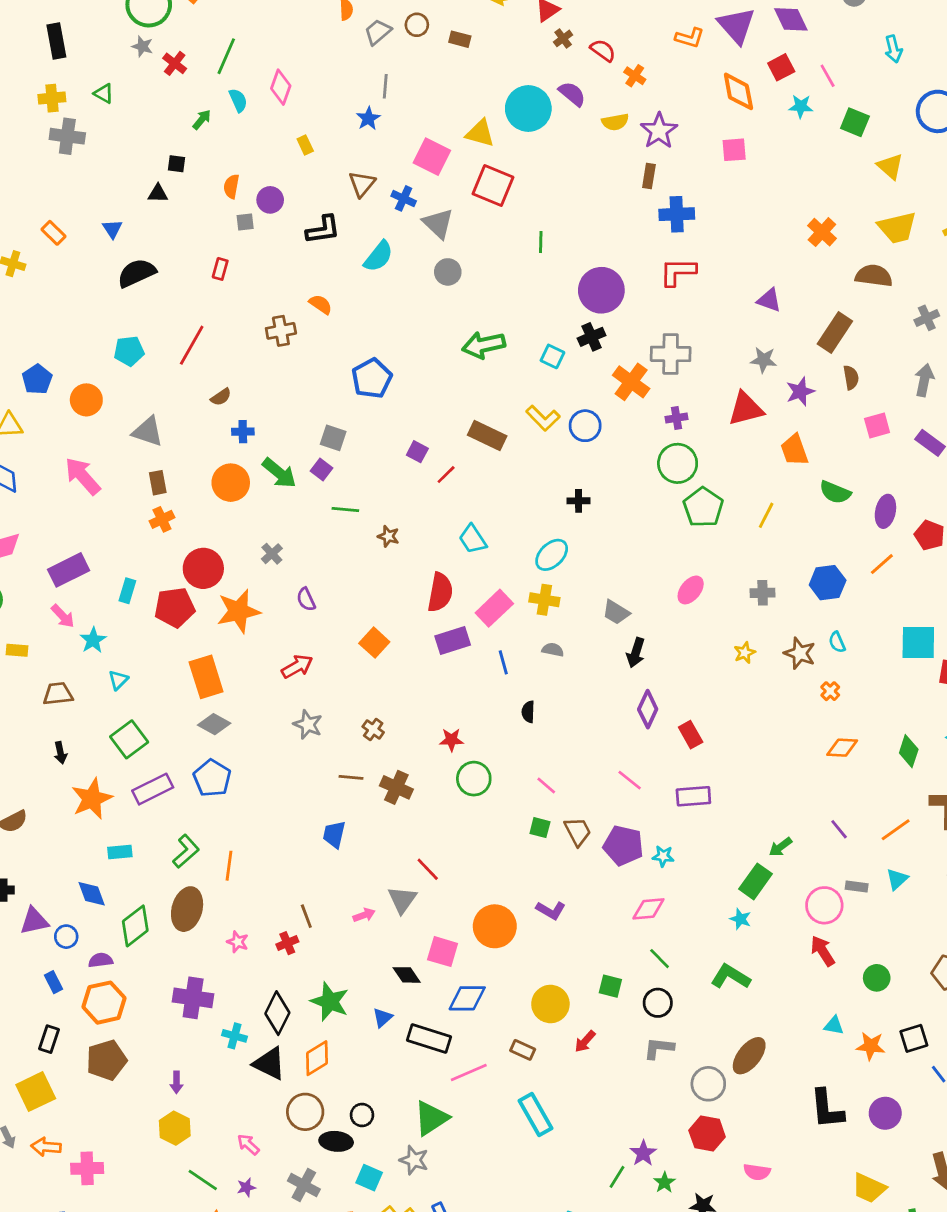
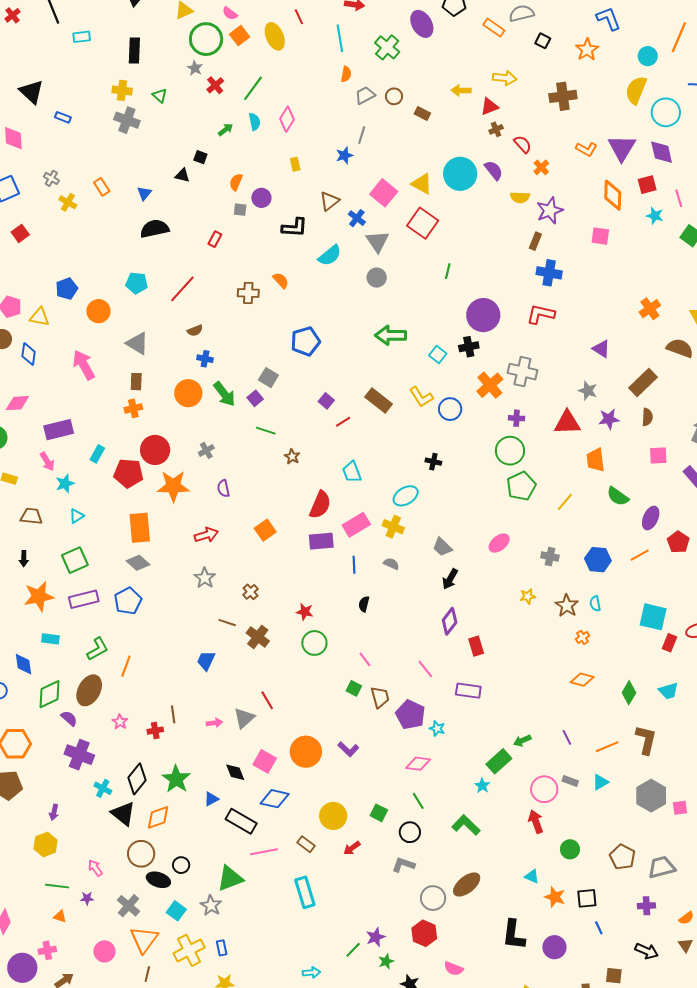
purple semicircle: (101, 960) -> (69, 718), moved, turned 36
green line: (203, 1180) -> (57, 886), turned -40

